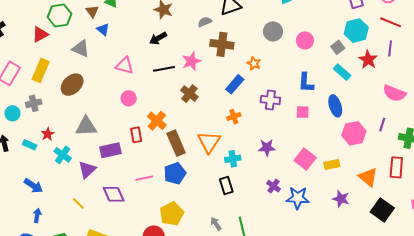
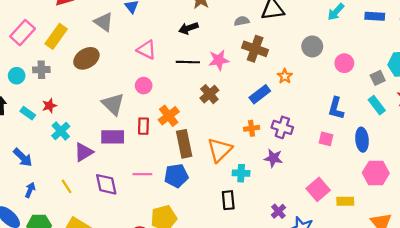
purple cross: (270, 100) -> (282, 127), moved
gray triangle: (86, 126) -> (113, 104), moved, turned 35
purple star: (267, 148) -> (273, 158), moved
blue arrow: (37, 215) -> (30, 190), moved

